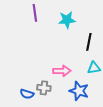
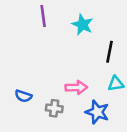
cyan star: (67, 20) -> (82, 25), turned 30
blue semicircle: (27, 94) -> (23, 96), moved

